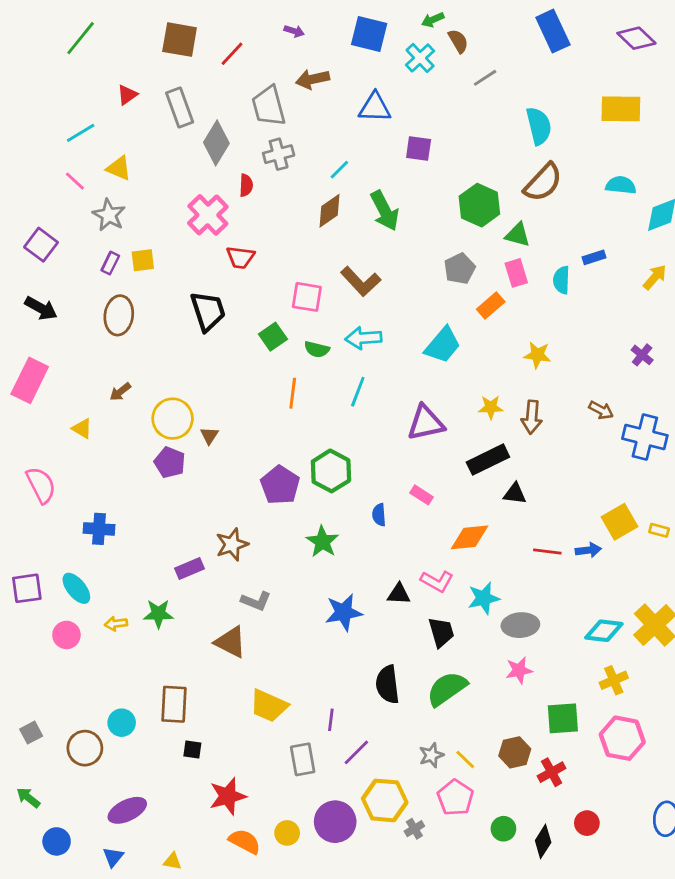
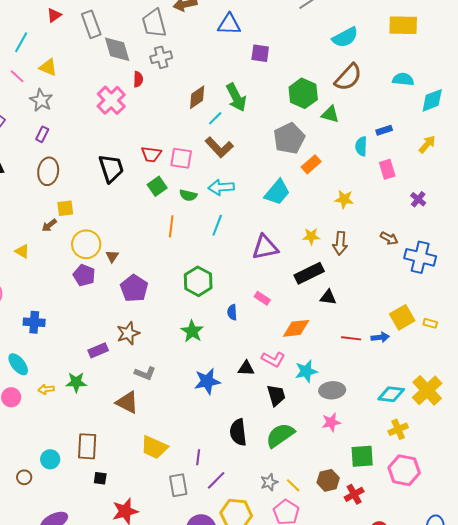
cyan semicircle: (539, 126) -> (345, 37), turned 76
cyan line: (81, 133) -> (21, 42), turned -30
gray diamond: (216, 143) -> (117, 49), turned -48
cyan line: (339, 170) -> (215, 118), moved
red trapezoid: (240, 257) -> (151, 154), moved
yellow square: (143, 260) -> (65, 208), moved
gray pentagon: (460, 269) -> (289, 138), size x1.4
pink rectangle: (516, 273) -> (387, 169), moved
purple pentagon: (280, 485) -> (134, 288), moved
brown circle: (85, 748) -> (24, 477), size x0.6

